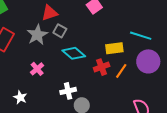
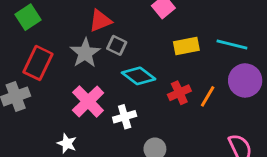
yellow rectangle: (114, 48) -> (186, 46), moved
pink cross: (37, 69) -> (88, 101), size x1.6
white cross: (68, 91) -> (125, 117), moved

